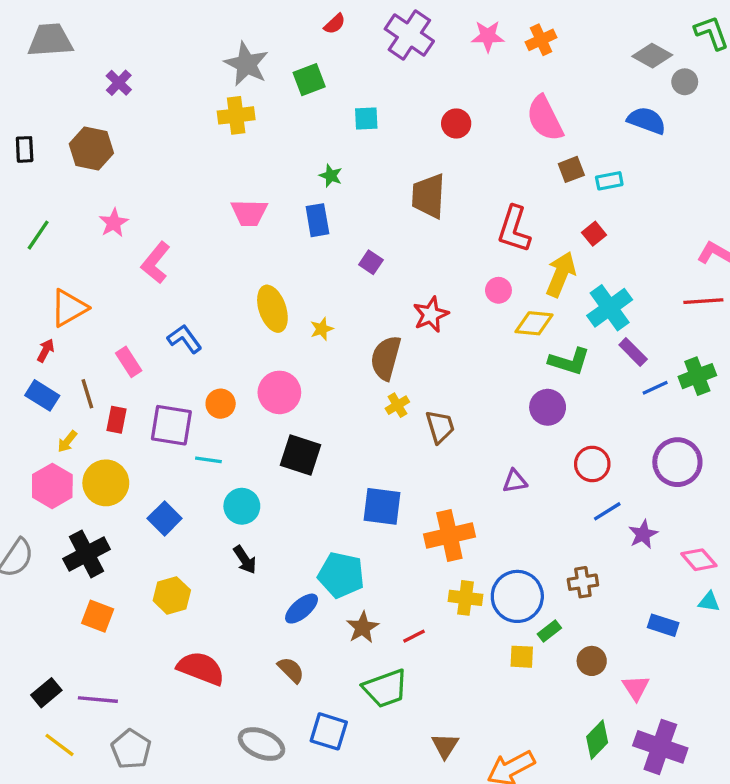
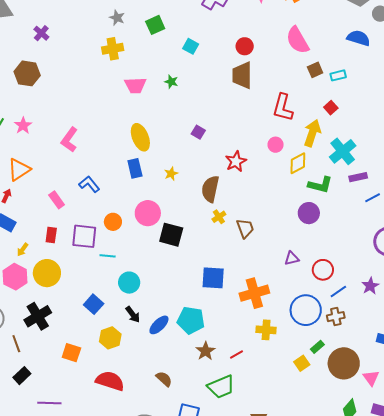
gray star: (246, 64) -> (117, 18), size x0.6
cyan square: (366, 119) -> (191, 46), turned 35
brown trapezoid: (428, 196) -> (242, 75), moved
pink trapezoid: (249, 213) -> (135, 85), moved
blue rectangle: (317, 220) -> (135, 168), moved
pink star: (114, 223) -> (23, 126), moved
yellow ellipse: (272, 309) -> (140, 137), moved
yellow diamond: (534, 323) -> (298, 163), turned -30
purple rectangle: (633, 352) -> (358, 177), turned -54
brown line: (87, 394) -> (16, 344), moved
black square: (300, 455) -> (171, 235), moved
red circle: (592, 464) -> (323, 270), moved
blue line: (607, 511) -> (338, 291), moved
blue square: (165, 518) -> (94, 304), moved
yellow hexagon: (172, 595) -> (110, 338), moved
blue circle: (517, 596) -> (306, 310), moved
blue ellipse: (302, 609) -> (159, 325), moved
orange square: (98, 616) -> (71, 353), moved
yellow square: (522, 657) -> (302, 363), turned -35
brown circle: (592, 661) -> (344, 363), size x1.8
black rectangle: (46, 693) -> (22, 376), moved

